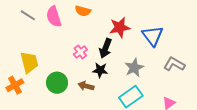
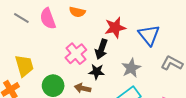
pink cross: (80, 52) -> (76, 54), size x1.5

